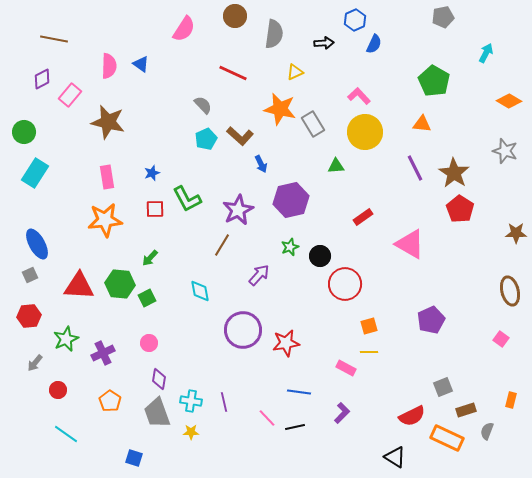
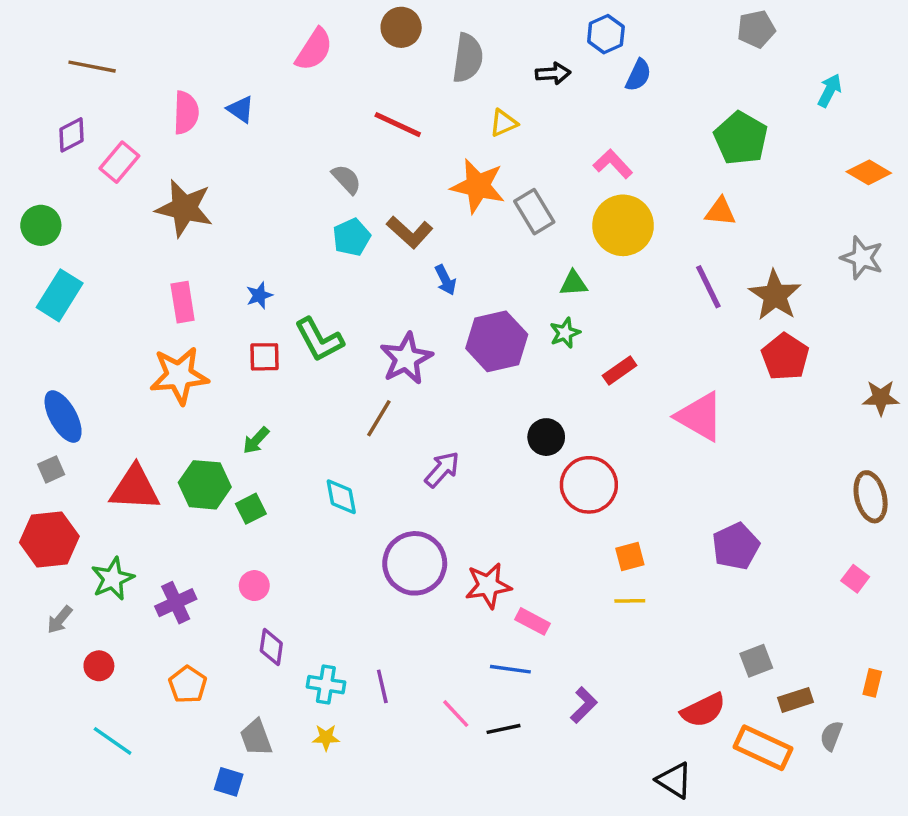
green star: (290, 247) -> (565, 333), moved
red hexagon: (29, 316) -> (49, 539), size x1.4
pink rectangle: (346, 368) -> (533, 621), moved
gray trapezoid: (157, 413) -> (256, 737), moved, size x0.7

